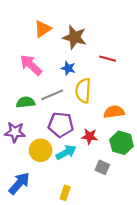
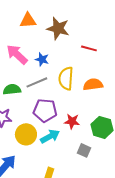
orange triangle: (43, 29) -> (28, 20), turned 30
blue star: (68, 68) -> (42, 59), moved
orange semicircle: (114, 112) -> (93, 84), moved

